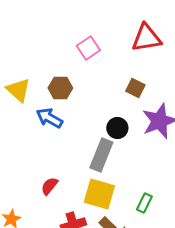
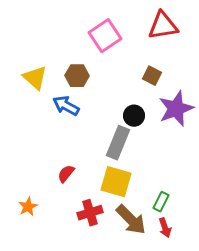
pink square: (88, 48) -> (105, 36), size x1.4
green rectangle: (144, 203) -> (161, 202), moved

